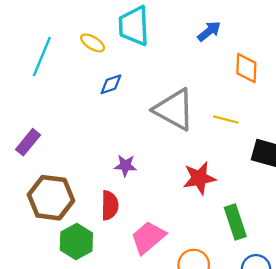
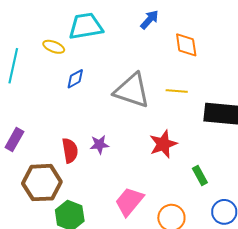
cyan trapezoid: (134, 26) -> (86, 26), turned 93
red semicircle: (110, 205) -> (70, 151), moved
green rectangle: (235, 222) -> (200, 175), size x0.7

